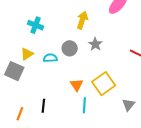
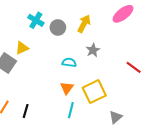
gray circle: (70, 48) -> (58, 27), moved
cyan semicircle: (50, 58) -> (69, 62), moved
black line: (43, 106) -> (26, 111), moved

